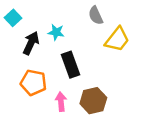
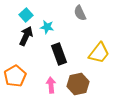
cyan square: (13, 18) -> (26, 15), moved
yellow trapezoid: (117, 39) -> (99, 53), moved
orange pentagon: (33, 83) -> (15, 76), moved, turned 30

